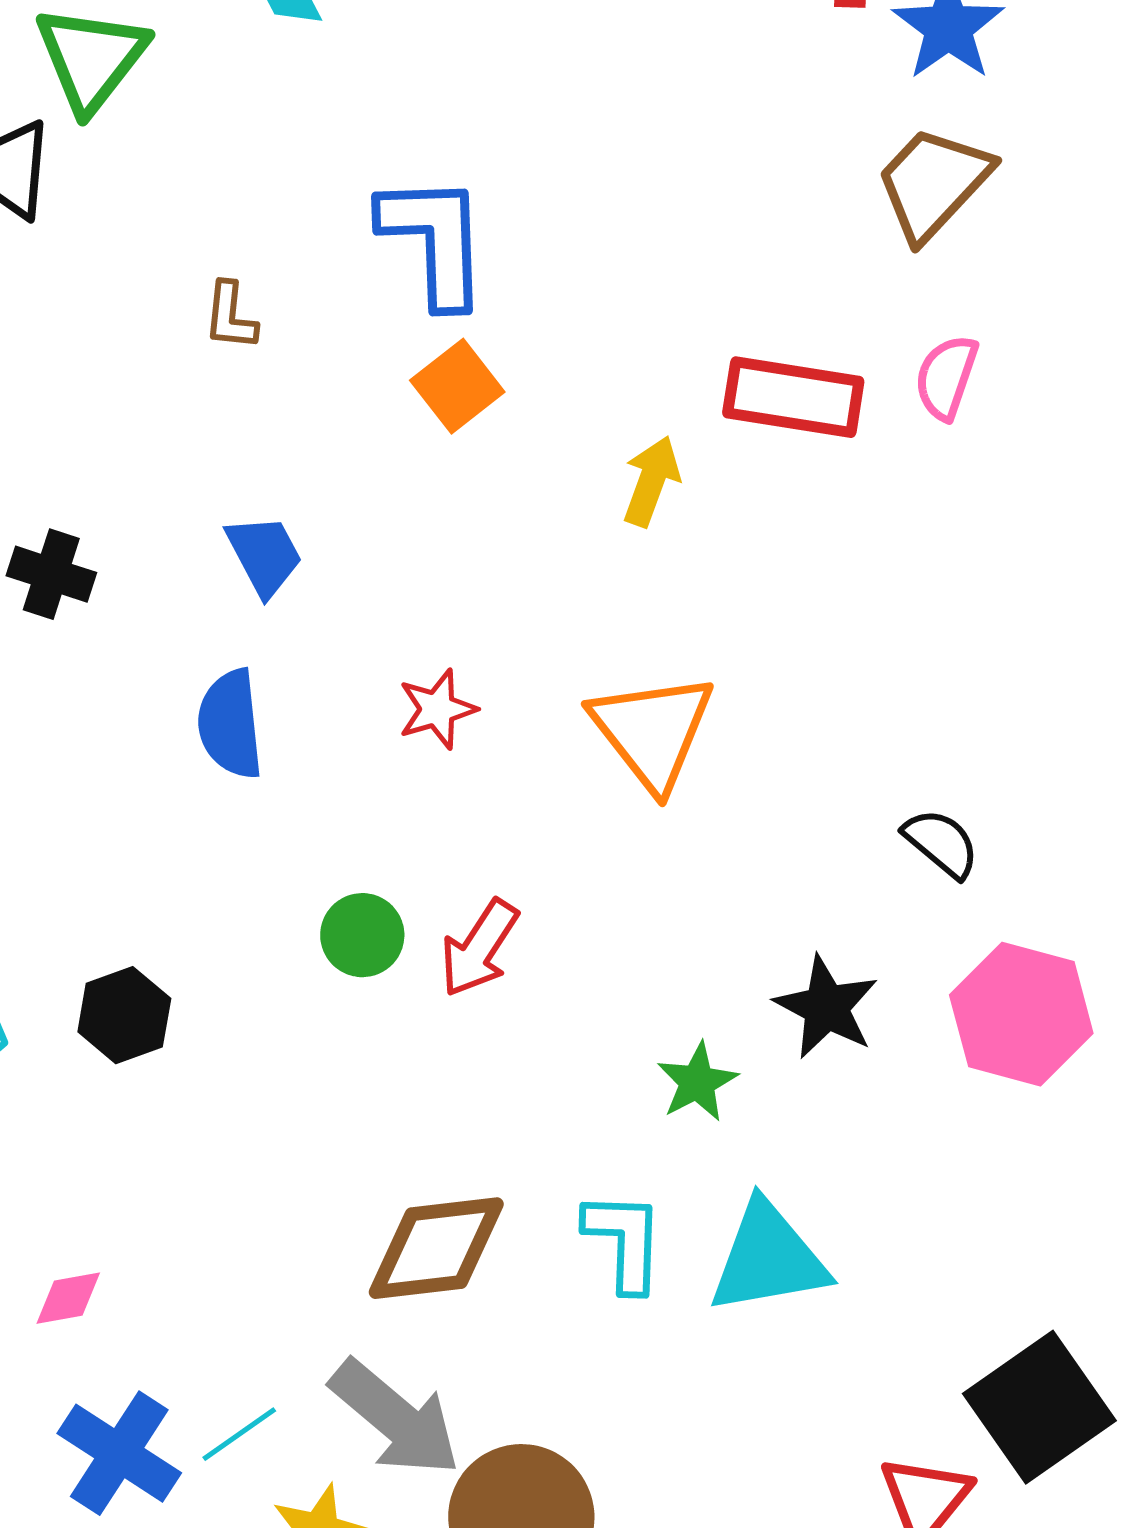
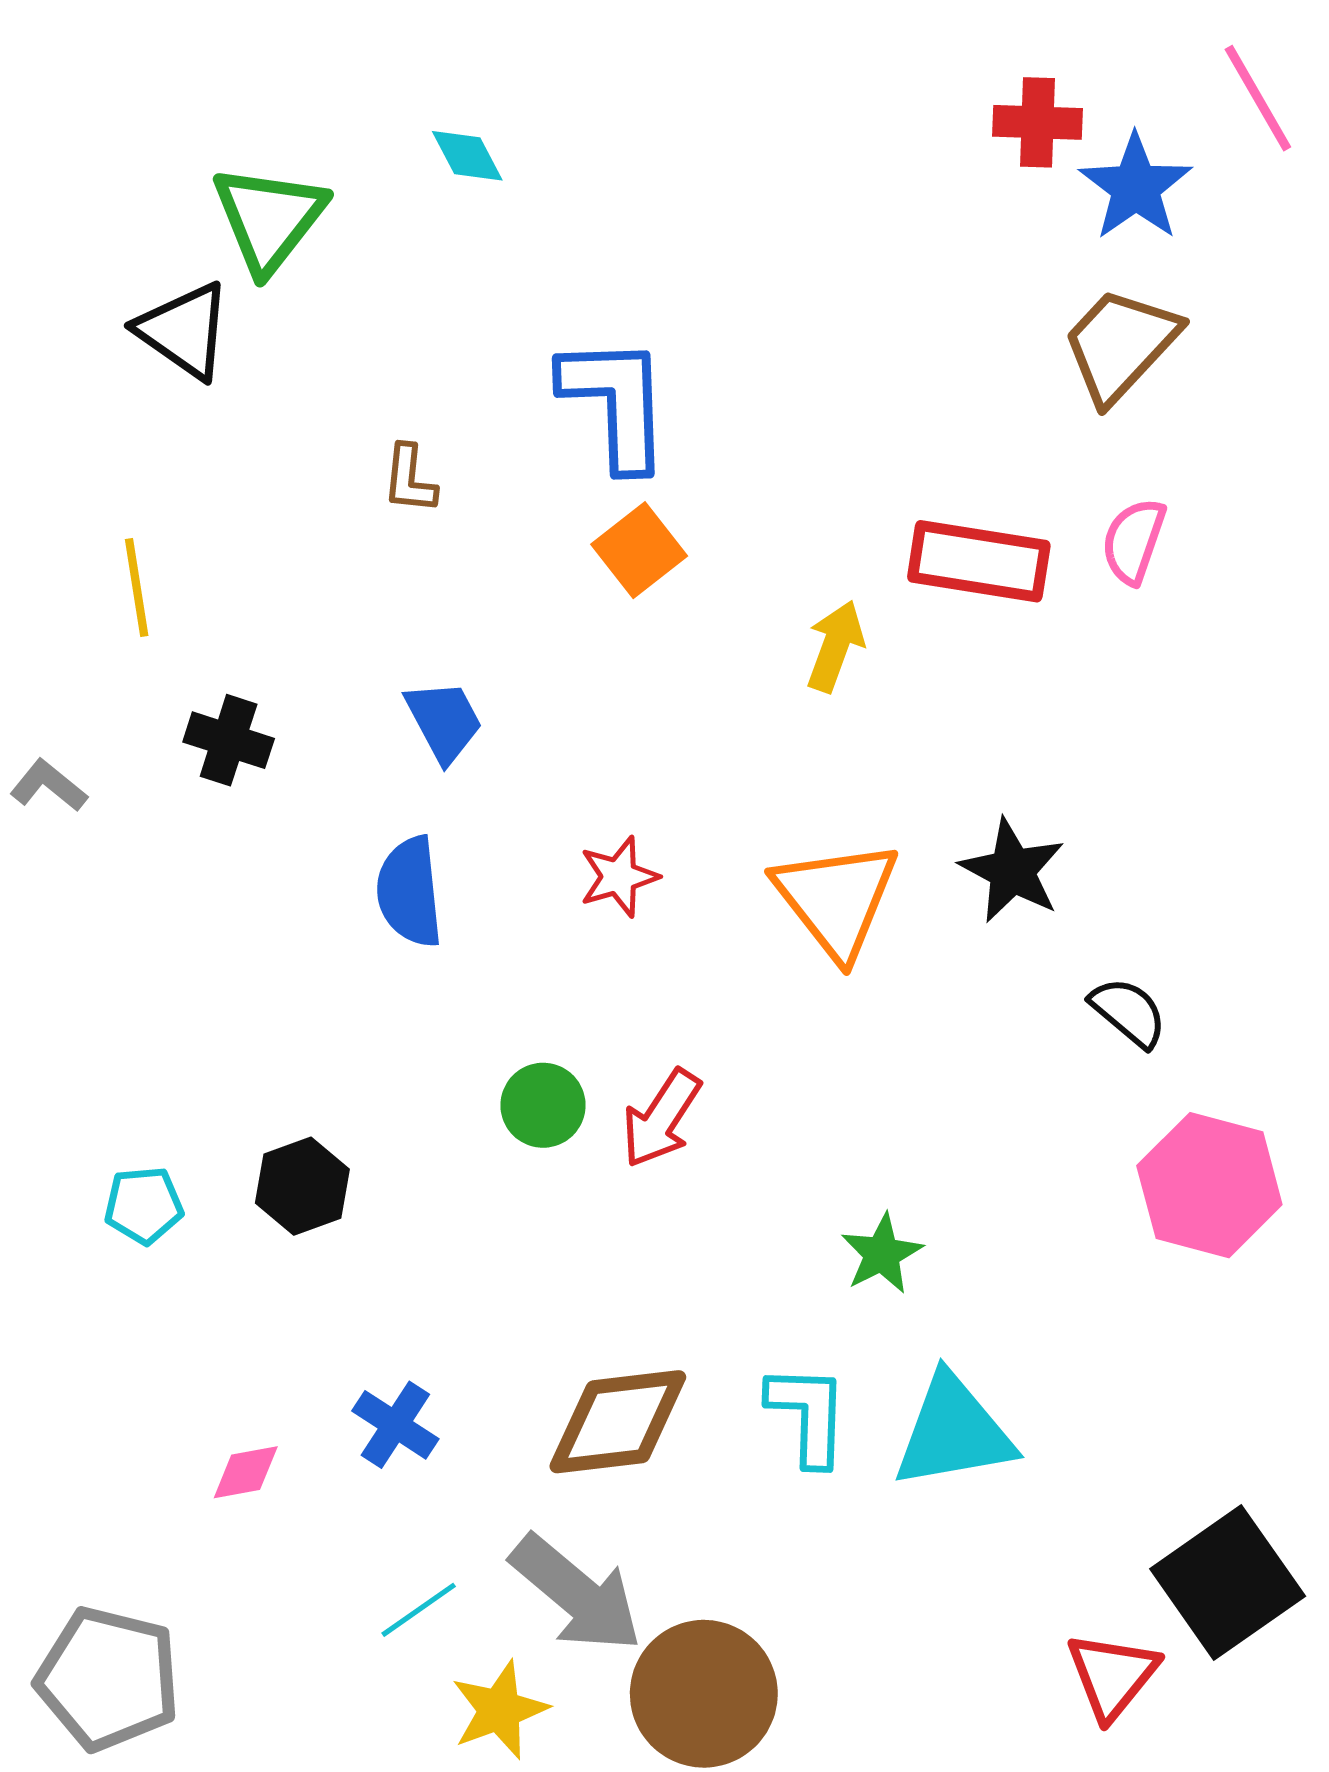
black star: (826, 1007) -> (1012, 871), moved
blue cross: (119, 1453) -> (395, 1425), moved, size x0.7

